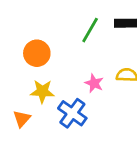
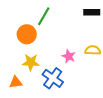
green line: (90, 30) -> (44, 16), moved
orange triangle: (22, 119) -> (16, 82), turned 40

